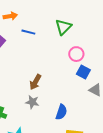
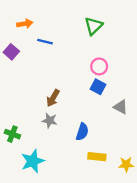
green triangle: (63, 27) -> (93, 26), moved
blue square: (83, 72) -> (98, 87), moved

